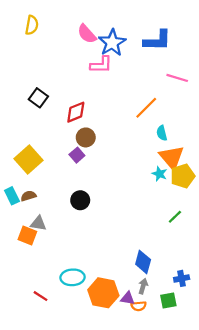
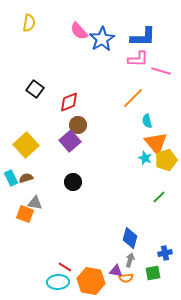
pink L-shape: (101, 65) -> (138, 59), moved
purple square: (77, 155) -> (70, 141), size x1.5
cyan ellipse: (73, 277) -> (58, 282), moved
orange hexagon: (103, 293) -> (91, 281), moved
red line: (41, 296) -> (65, 267), moved

